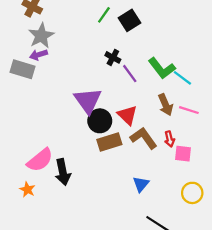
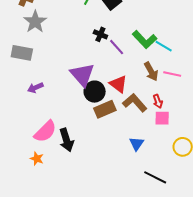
purple arrow: (38, 55) -> (35, 88), moved
pink square: (183, 154) -> (162, 118), moved

